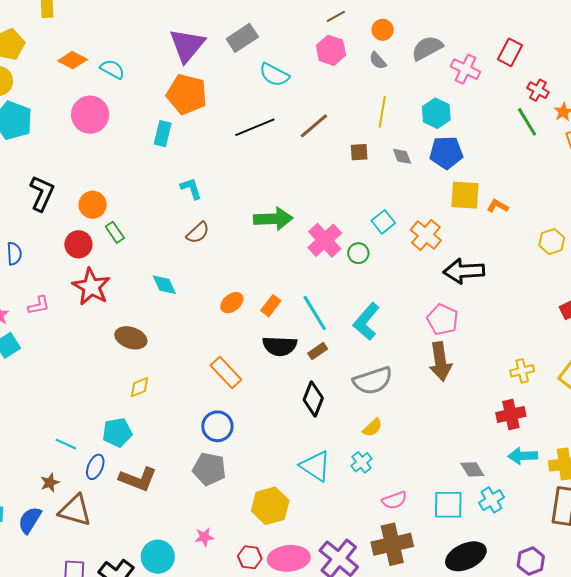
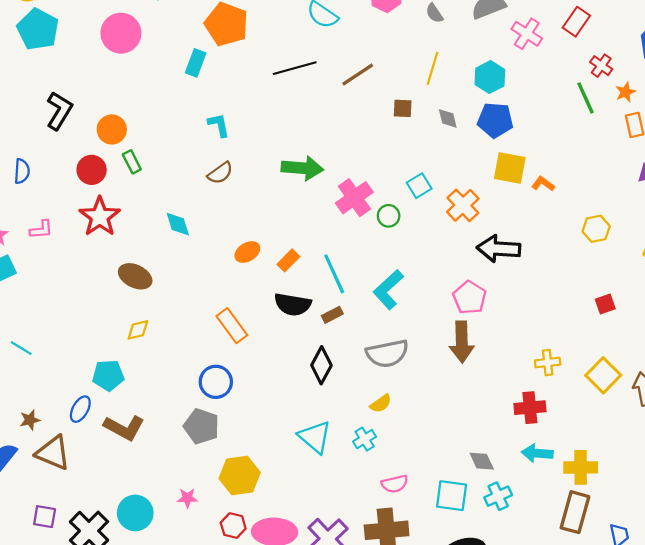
cyan line: (66, 444) -> (21, 348), moved
yellow hexagon: (270, 506) -> (240, 476), moved

